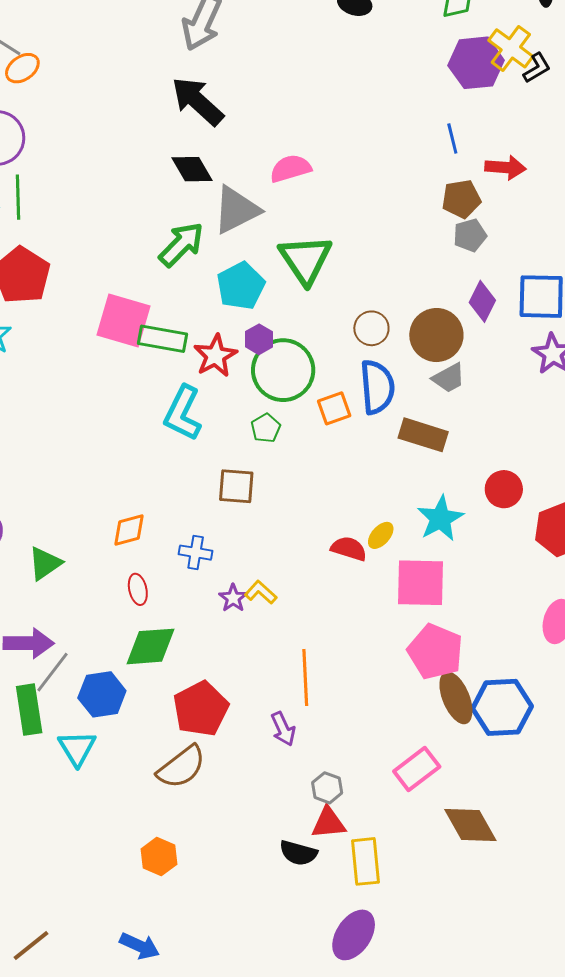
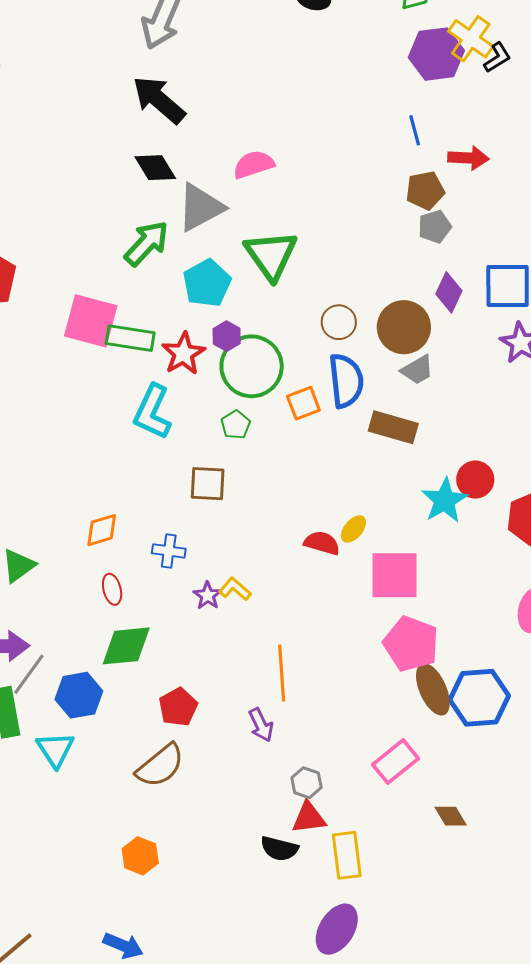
cyan star: (440, 518) -> (445, 500), moved
red pentagon: (201, 709) -> (178, 707), size x0.7
brown diamond: (470, 825) -> (451, 816), size x0.6

